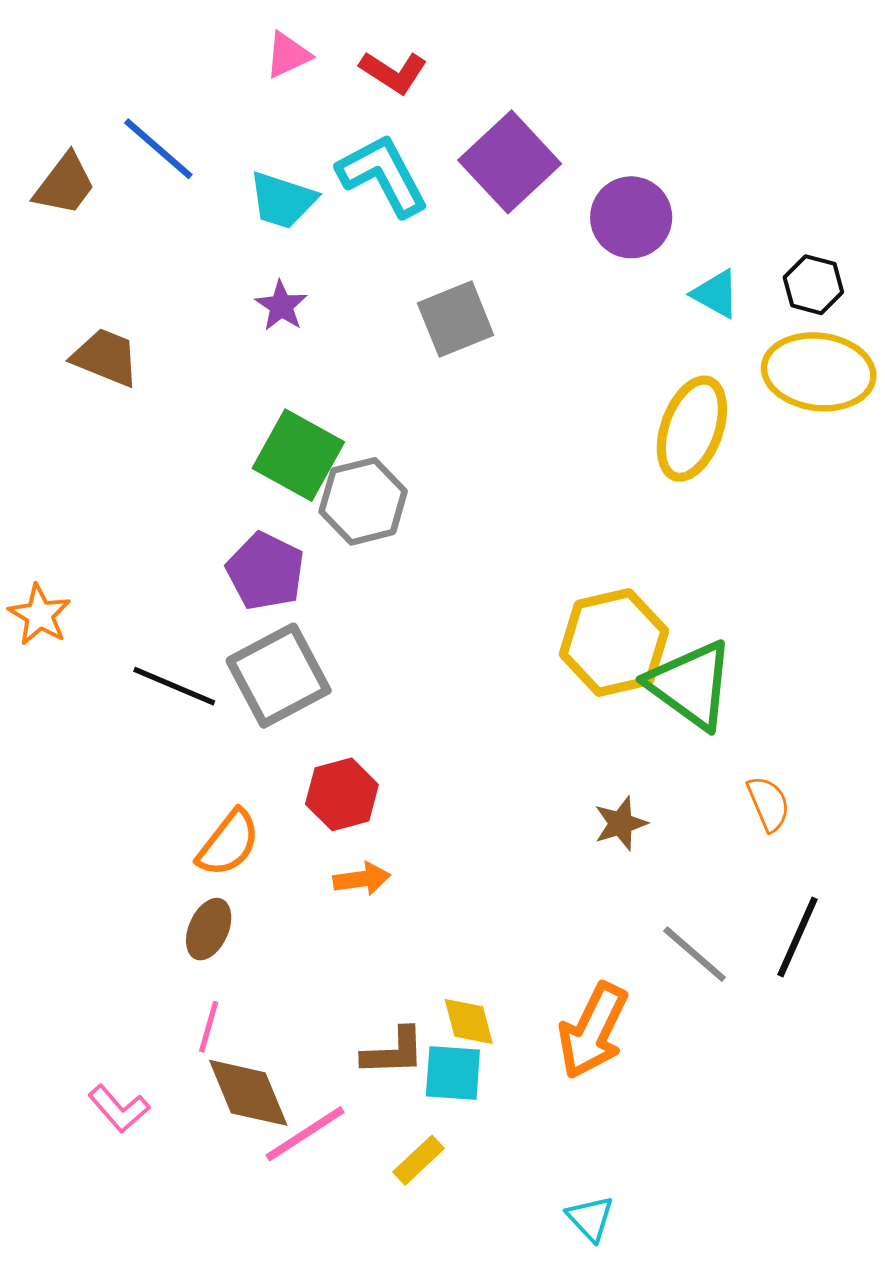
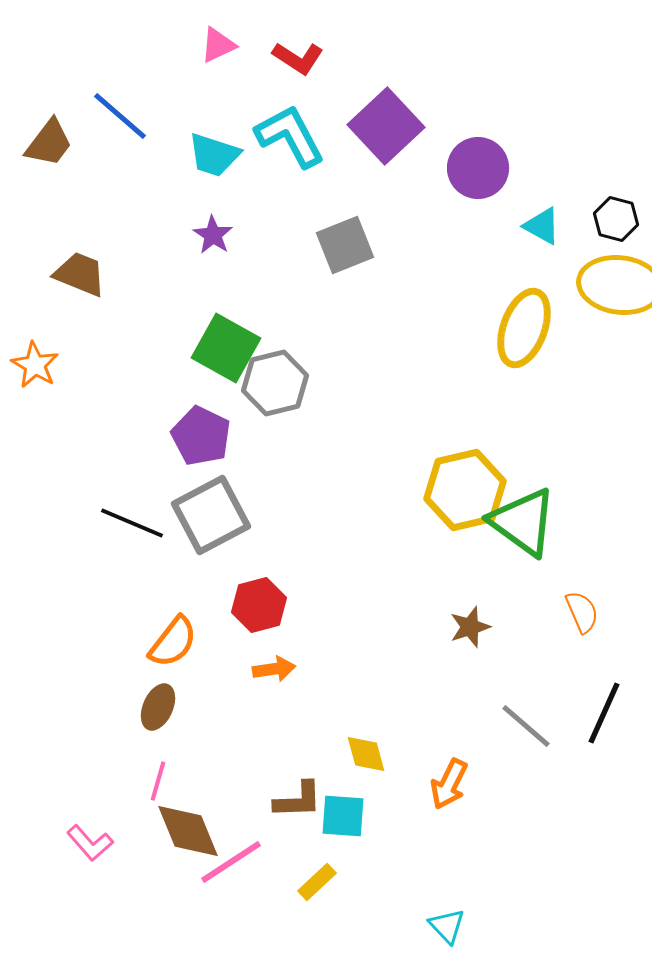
orange star: (40, 615) -> (35, 365), moved
yellow diamond: (469, 1021) -> (366, 754), moved
orange arrow: (593, 1031) -> (449, 784), size x0.7

